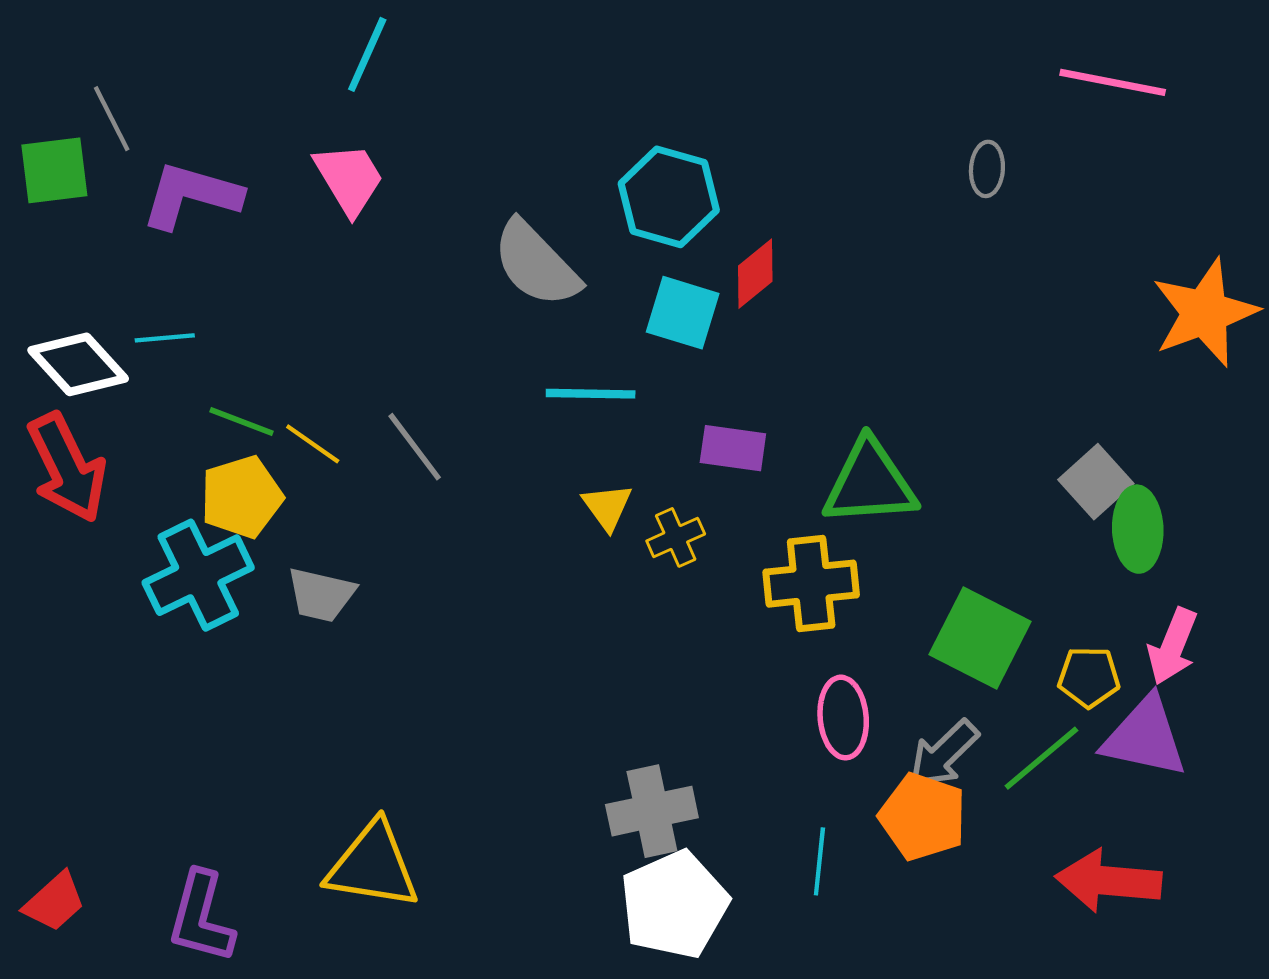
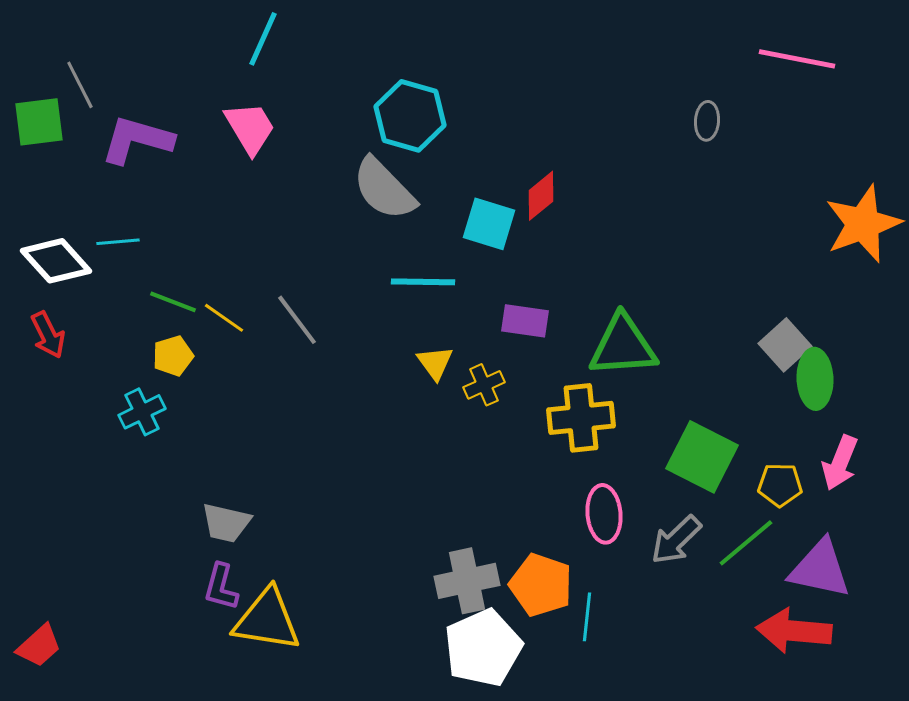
cyan hexagon: (669, 197) -> (410, 116), moved
red arrow: (67, 468) -> (48, 335), size x0.6
yellow pentagon: (242, 497) -> (173, 356), size x0.7
cyan cross: (198, 575) -> (142, 412), size x0.6
gray trapezoid: (321, 595) -> (226, 523), moved
purple triangle: (1145, 737) -> (820, 569), moved
orange pentagon: (923, 817) -> (541, 585), moved
purple L-shape: (201, 917) -> (221, 587), moved, size x0.7

